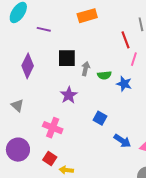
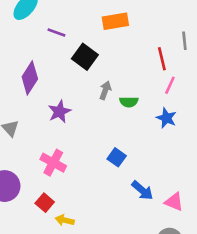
black square: (67, 58) -> (85, 57), moved, turned 30
blue star: (124, 84) -> (166, 118), moved
purple star: (69, 95) -> (59, 112), moved

